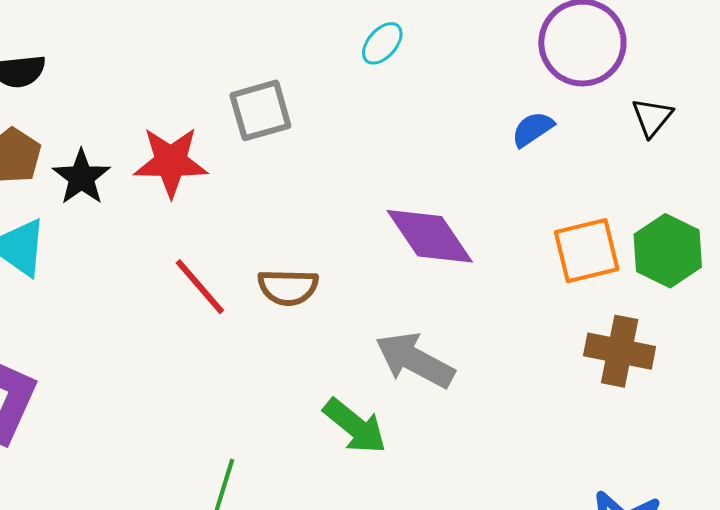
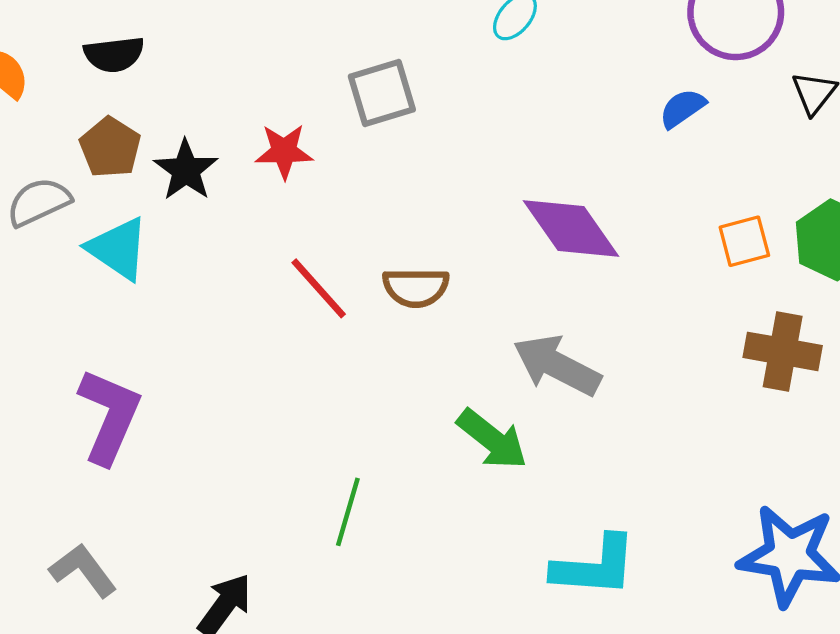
red star: (171, 162) -> (284, 151), size x0.7
orange square: (587, 251) -> (744, 241), size x0.7

